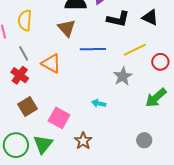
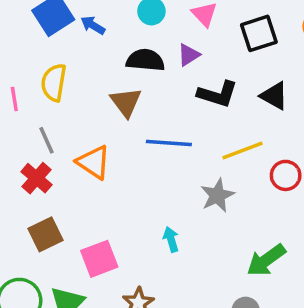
green arrow: (156, 98) -> (266, 260), moved
cyan arrow: (99, 103) -> (171, 239), turned 56
pink square: (59, 118) -> (99, 259), turned 35

